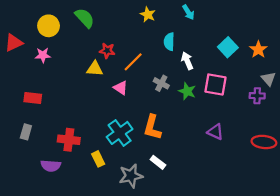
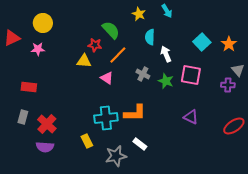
yellow star: (148, 15) -> (139, 14), moved
green semicircle: (85, 18) -> (111, 30), moved
orange L-shape: (152, 127) -> (135, 113), turned -105
cyan cross: (120, 133) -> (106, 118), turned 30
red cross: (69, 140) -> (47, 124), moved, turned 36
red ellipse: (264, 142) -> (234, 126), turned -40

